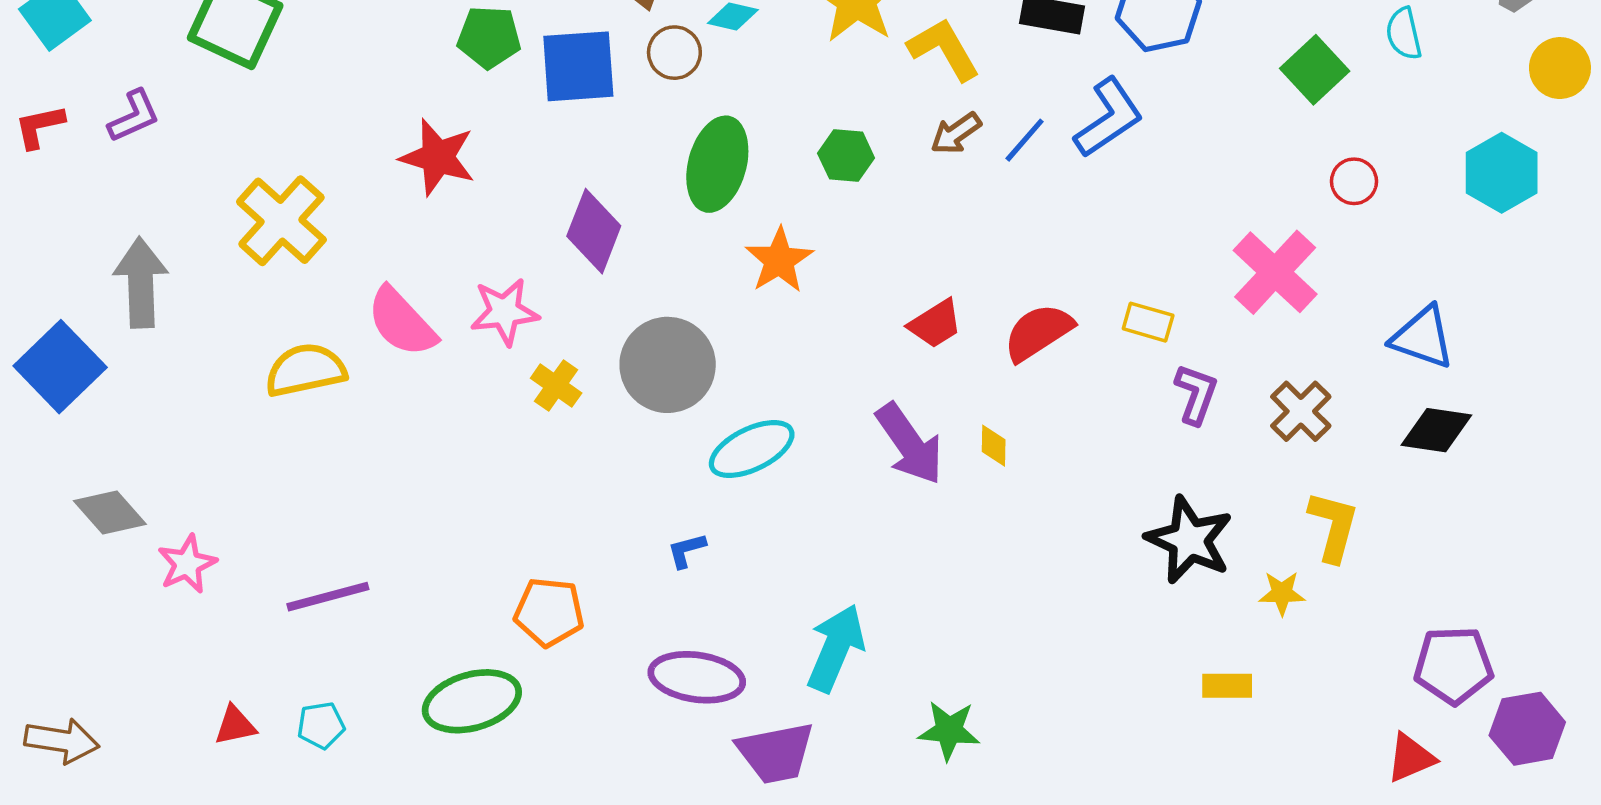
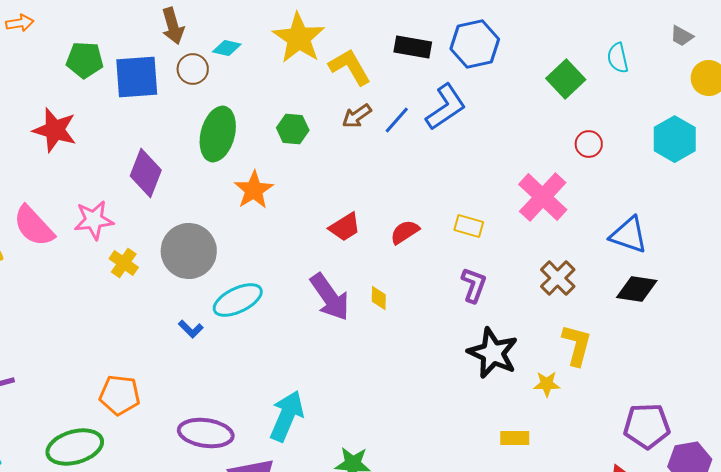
red semicircle: (1038, 332) -> (405, 232), size x0.7
purple L-shape: (1196, 394) -> (474, 285), moved
blue L-shape: (686, 550) -> (191, 329), moved, turned -120

